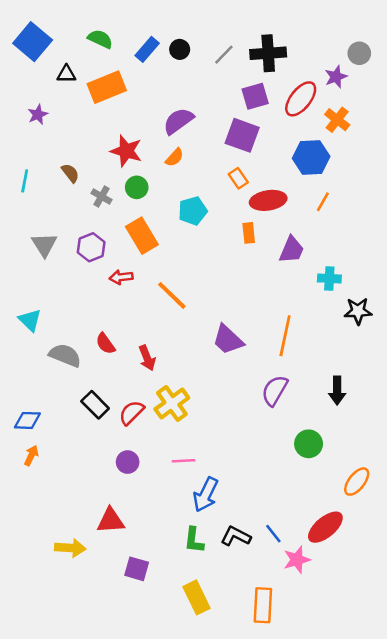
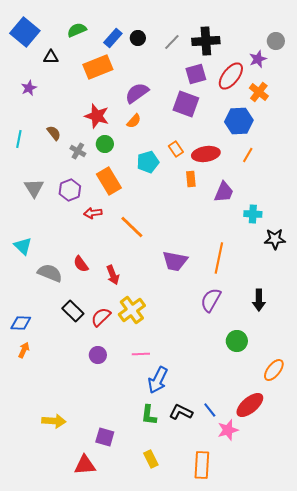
green semicircle: (100, 39) -> (77, 30), turned -48
orange rectangle: (107, 87) -> (98, 67), moved
orange rectangle: (238, 178) -> (176, 149), moved
purple trapezoid: (228, 340) -> (175, 261), turned -32
red triangle: (111, 521) -> (85, 465), moved
yellow rectangle: (197, 597) -> (151, 459), size x0.7

